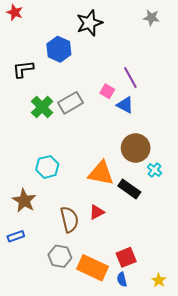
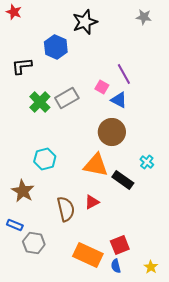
brown circle: (136, 148) -> (112, 132), moved
blue rectangle: (16, 236) -> (15, 225), turned 42
gray hexagon: (60, 256) -> (34, 243), moved

